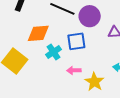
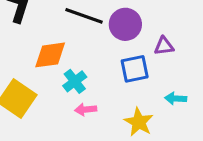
blue square: (76, 41) -> (135, 69), moved
pink arrow: (74, 70) -> (86, 110), moved

